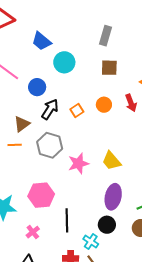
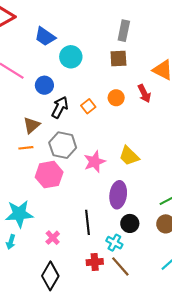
gray rectangle: (106, 36) -> (124, 31), moved
pink hexagon: (41, 195) -> (49, 175), moved
purple ellipse: (113, 197) -> (118, 195), moved

